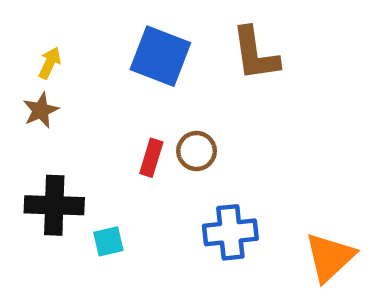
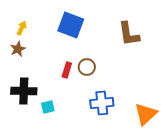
brown L-shape: (255, 54) -> (129, 34), moved

